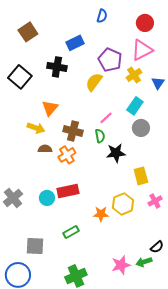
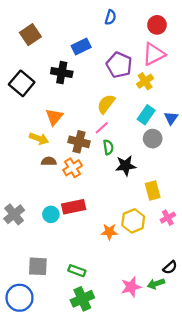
yellow semicircle: (94, 82) -> (106, 104), moved
blue triangle: (158, 83) -> (171, 118), moved
pink line: (106, 118) -> (102, 128), moved
green rectangle: (71, 232) -> (77, 271), moved, turned 49

